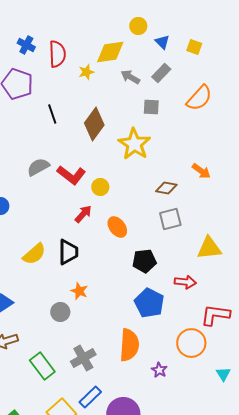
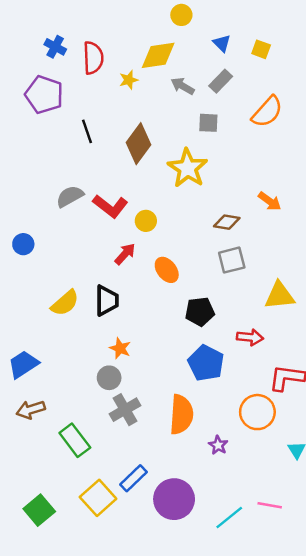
yellow circle: (138, 26) -> (181, 15), moved
gray circle: (60, 312) -> (109, 378), moved
gray cross: (83, 358) -> (125, 410), moved

